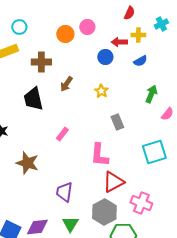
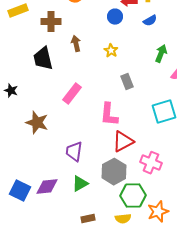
brown arrow: (66, 84) -> (76, 44), turned 133
pink rectangle: (62, 134) -> (72, 94), size x1.5
green triangle: (70, 224) -> (80, 184), turned 30

